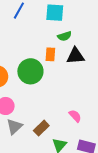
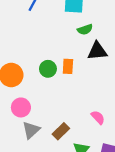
orange rectangle: (50, 54) -> (68, 66), moved
green circle: (30, 71) -> (48, 69), size x0.6

